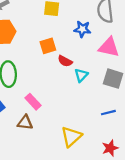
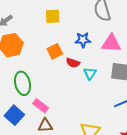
blue star: (82, 29) -> (83, 40), moved
pink rectangle: (33, 102) -> (41, 106), moved

